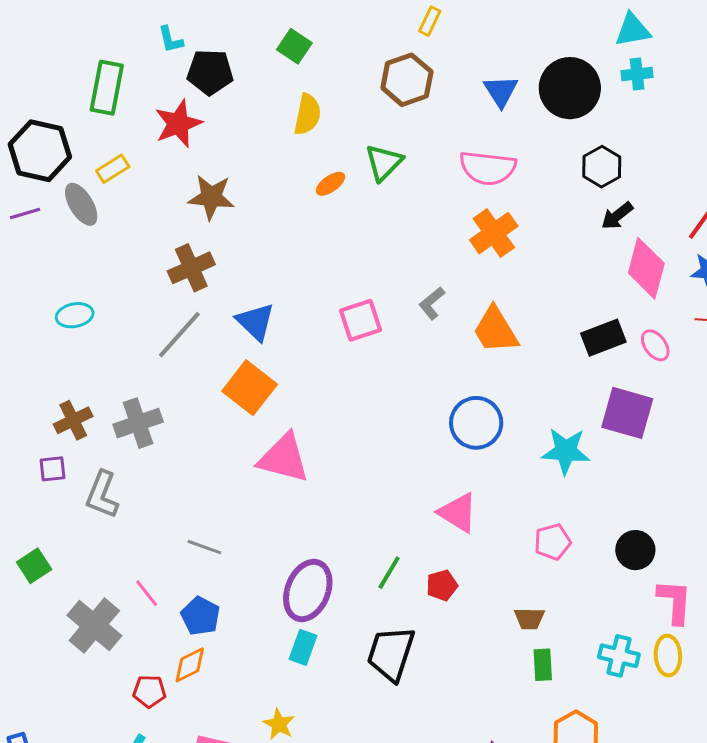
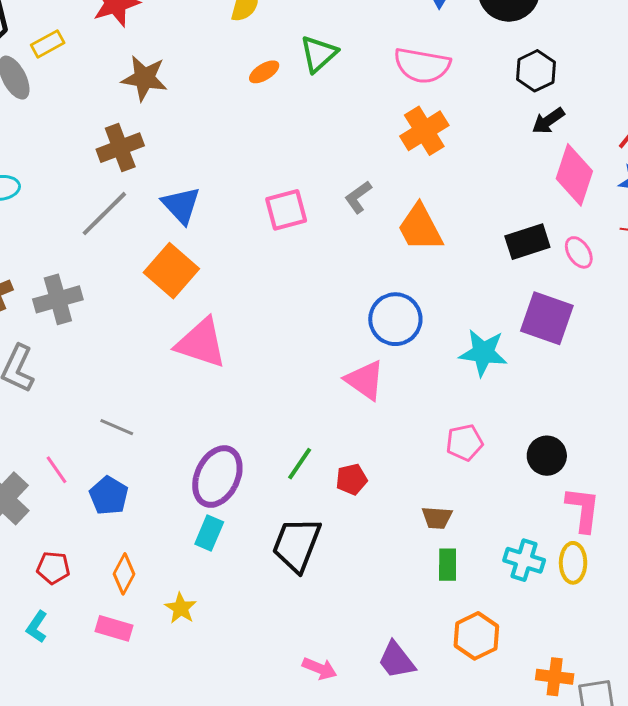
pink triangle: (458, 513) -> (365, 380), moved
orange diamond: (190, 665) -> (124, 574), moved, turned -39

